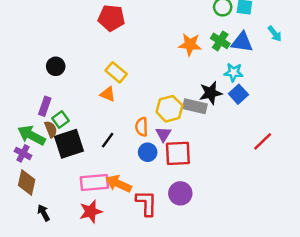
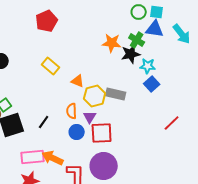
red pentagon: (111, 18) -> (47, 21), turned -30
cyan arrow: (275, 34) -> (182, 34), size x1.5
blue triangle: (242, 42) -> (155, 29), moved
black star: (211, 93) -> (131, 54), moved
orange triangle: (108, 94) -> (78, 81), moved
purple circle: (180, 193) -> (104, 166), size x1.4

